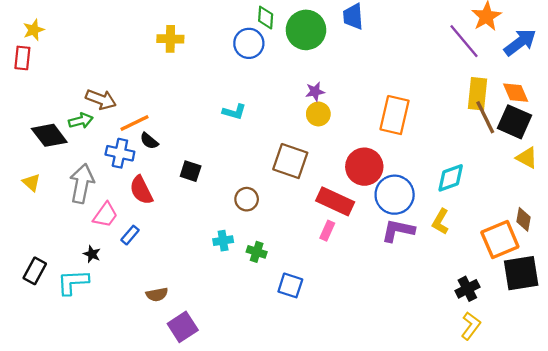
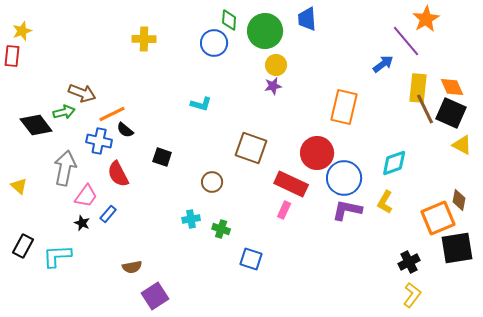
blue arrow: (520, 42) -> (383, 64), moved, size x0.7
yellow circle: (318, 114) -> (276, 65), moved
yellow triangle: (31, 182) -> (19, 186), moved
black star: (92, 254) -> (82, 223), moved

